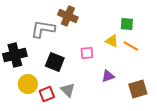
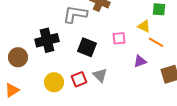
orange line: (131, 46) -> (156, 42), moved
yellow circle: (28, 84) -> (54, 82), moved

